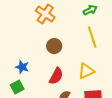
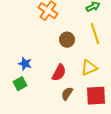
brown circle: (54, 46) -> (67, 40), moved

